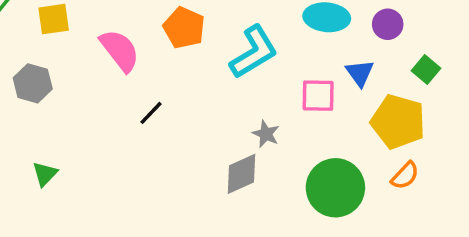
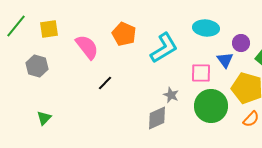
purple circle: (388, 24) -> (241, 43), moved
green circle: (335, 188) -> (211, 106), moved

